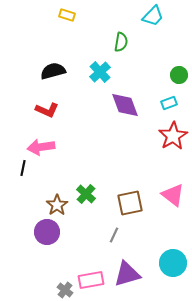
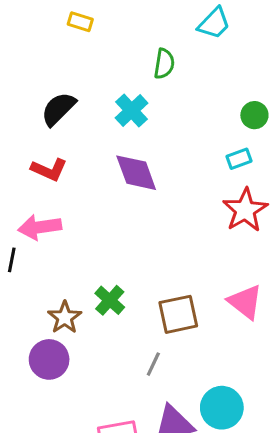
black semicircle: (53, 71) -> (58, 109), turned -30
purple diamond: (125, 105) -> (136, 173), moved
cyan circle: (173, 263) -> (222, 408), moved

